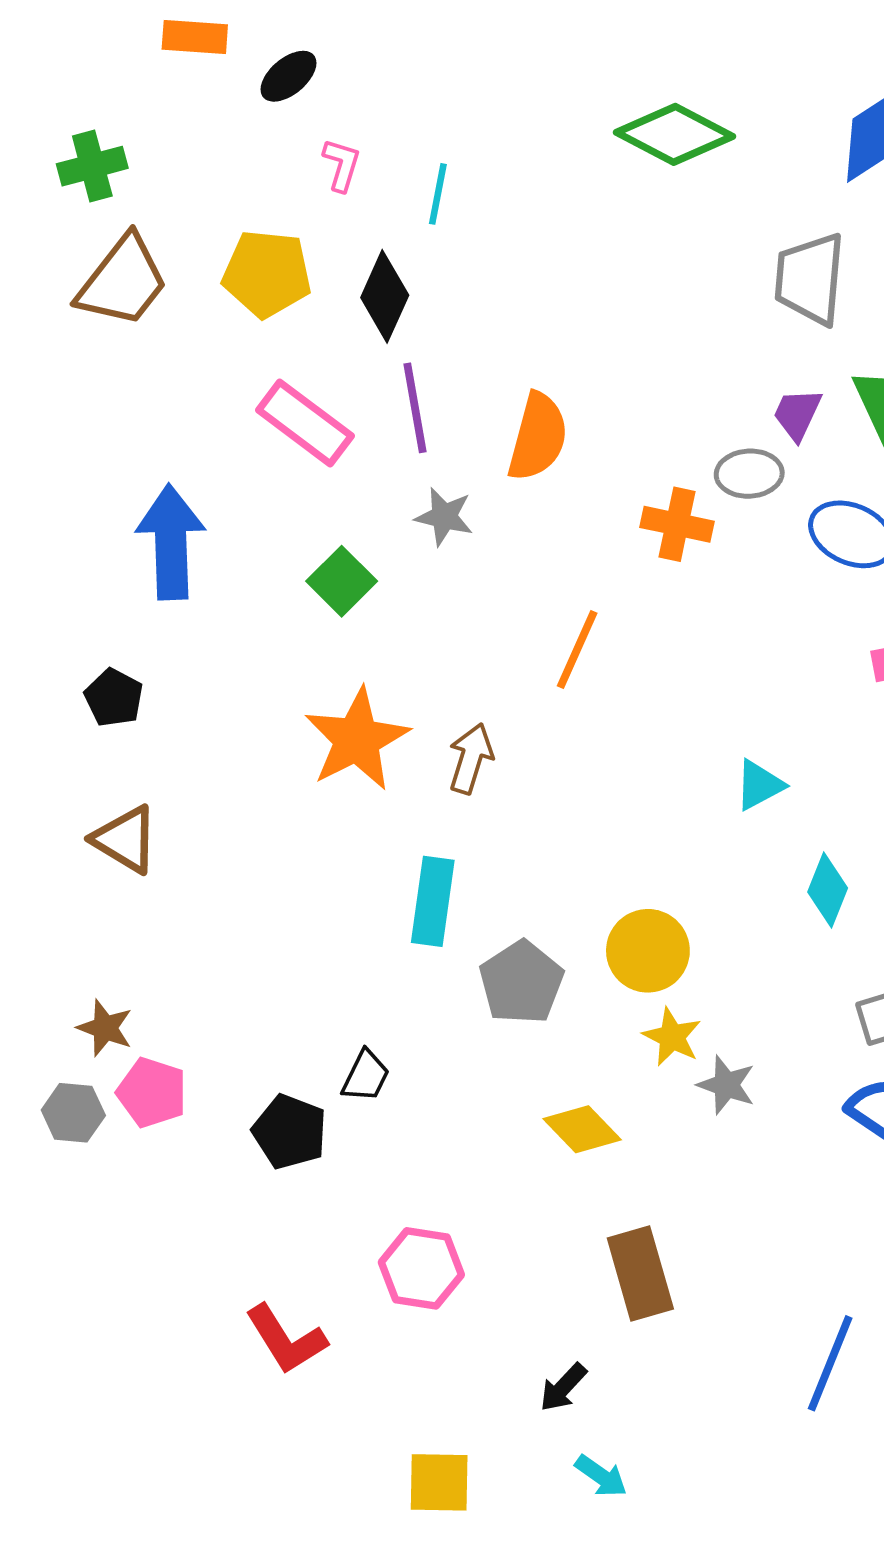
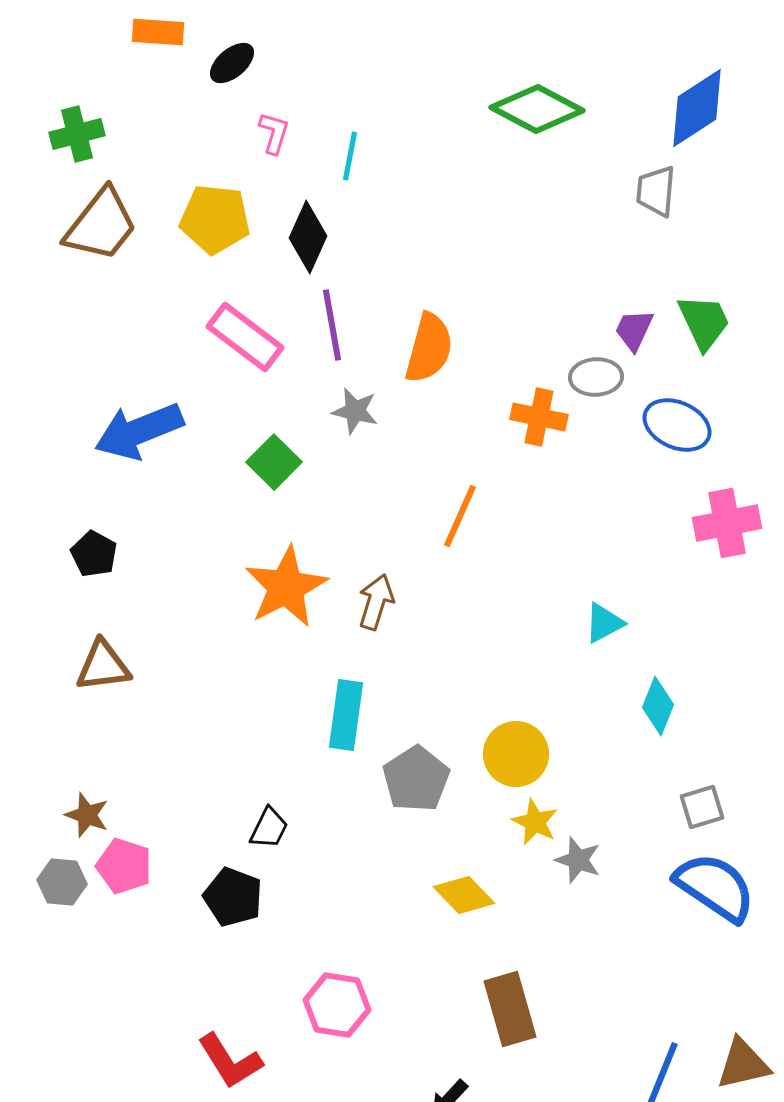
gray trapezoid: (810, 279) -> (656, 191), moved, size x0.7
blue arrow: (171, 542) -> (139, 431), turned -110
brown triangle: (125, 839) -> (103, 666), turned -38
black trapezoid: (366, 1076) -> (269, 828), moved

